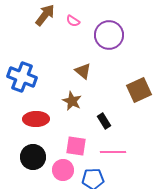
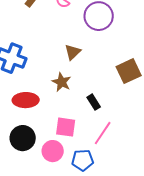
brown triangle: (83, 71) -> (73, 52), turned 36
pink line: (113, 152) -> (103, 133), turned -55

